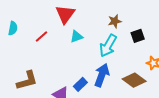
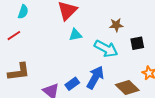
cyan semicircle: (13, 28) -> (23, 12), moved
red line: (41, 37) -> (14, 36), moved
cyan arrow: (108, 46) -> (106, 49), turned -100

